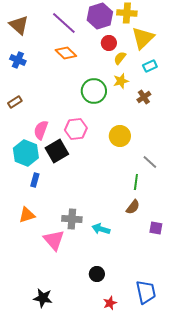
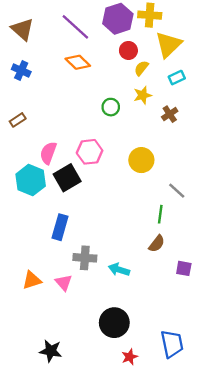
green circle: (94, 91) -> (111, 107), size x0.6
blue rectangle: (35, 180) -> (60, 227), moved, size x1.5
orange triangle: (27, 215) -> (32, 280), moved
pink triangle: (54, 240) -> (64, 283), size x0.7
black circle: (97, 274) -> (114, 323), size x1.6

